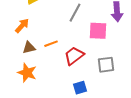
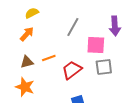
orange arrow: (22, 26) -> (27, 34), moved
gray square: (106, 65) -> (104, 67), moved

